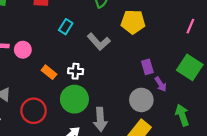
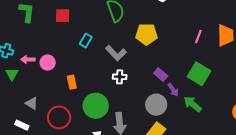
purple rectangle: (147, 67) -> (161, 75), turned -32
white cross: (76, 71) -> (120, 77), moved
orange rectangle: (49, 72) -> (72, 82), turned 40
green arrow: (182, 115) -> (193, 104), moved, turned -30

